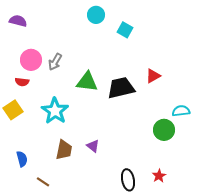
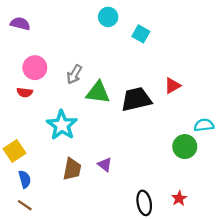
gray arrow: (55, 62) -> (74, 74), moved
yellow square: (13, 110) -> (15, 151), moved
brown line: (43, 182) -> (25, 205), moved

